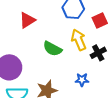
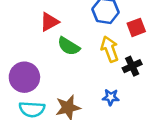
green semicircle: (52, 49) -> (69, 46), moved

